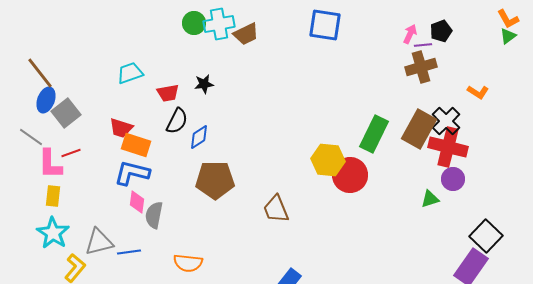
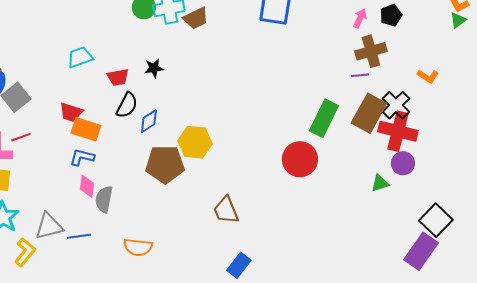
purple line: (423, 45) -> (360, 75), moved
yellow hexagon: (328, 160) -> (195, 142), moved
blue L-shape: (132, 173) -> (82, 157), size x0.7
brown trapezoid: (276, 209) -> (226, 210), moved

